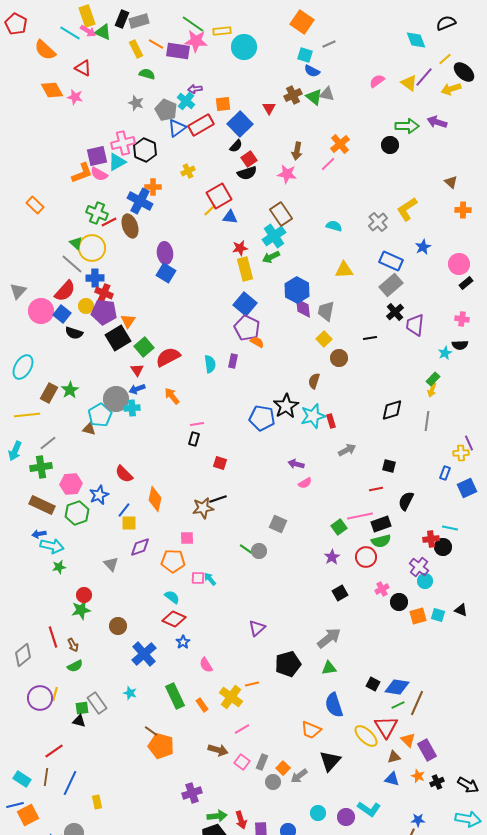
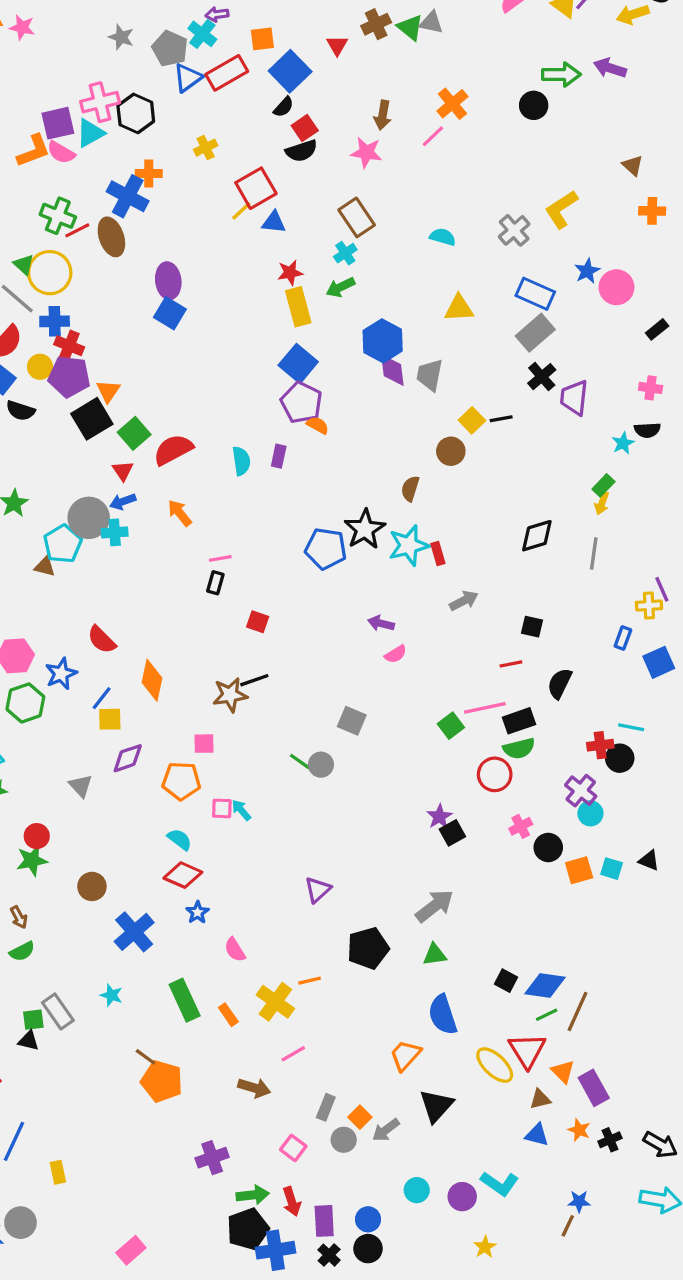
cyan cross: (274, 236) -> (345, 253), size x0.6
pink circle: (459, 264) -> (616, 287), moved
yellow square: (324, 339) -> (472, 420), moved
purple star: (332, 557) -> (439, 817), moved
orange trapezoid: (311, 730) -> (405, 1055), turned 110
pink square: (242, 762) -> (293, 1148), moved

